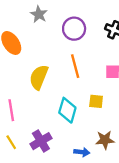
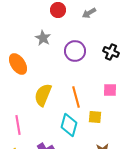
orange line: (75, 66) -> (76, 97), moved

